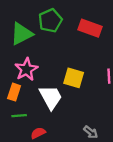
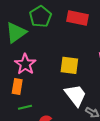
white trapezoid: (51, 97) -> (76, 95), moved

